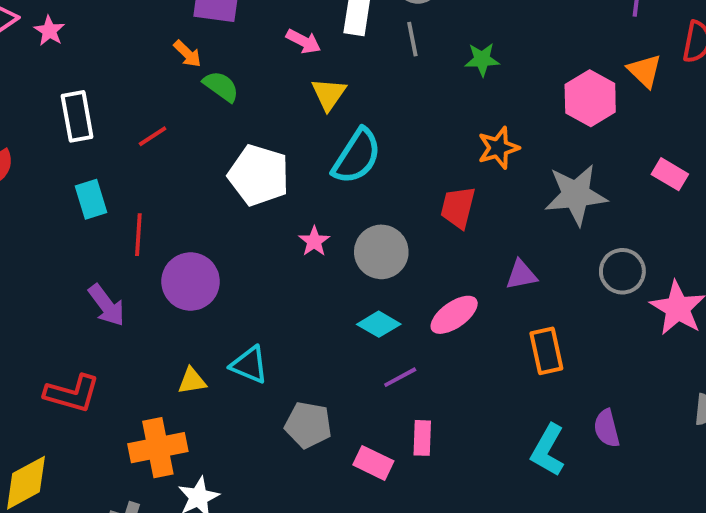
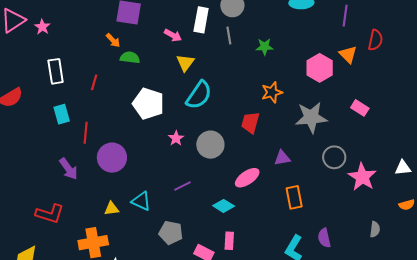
green semicircle: (221, 86) -> (130, 58), turned -30
red line: (153, 136) -> (94, 82), turned -42
cyan diamond: (379, 324) -> (224, 206), moved
purple line: (400, 377) -> (182, 186), moved

